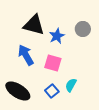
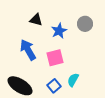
black triangle: (34, 25) -> (36, 20), size x0.6
pink square: (53, 63) -> (55, 58), turned -30

